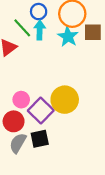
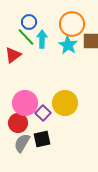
blue circle: (39, 12) -> (29, 22), moved
pink circle: (21, 100) -> (25, 103), size x1.6
purple square: (41, 110) -> (43, 113), size x0.7

